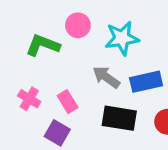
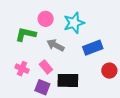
gray arrow: (106, 77) -> (55, 45), moved
black rectangle: (119, 118) -> (68, 80), moved

